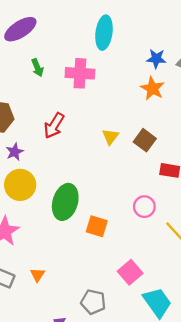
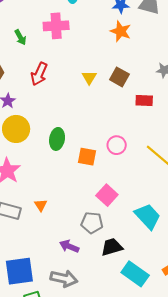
green arrow: (37, 68) -> (20, 37), moved
green ellipse: (65, 202) -> (57, 139), size x0.7
pink circle: (144, 207) -> (117, 145), moved
pink square: (130, 272) -> (107, 195), moved

